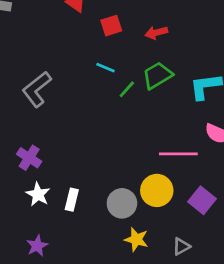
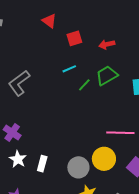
cyan line: (105, 68) -> (69, 69), turned -48

